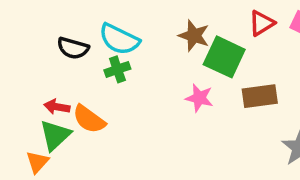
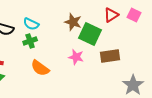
cyan semicircle: (119, 39) -> (31, 24), size x0.7
orange semicircle: (89, 119) -> (40, 68), moved

